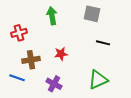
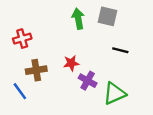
green arrow: (52, 16) -> (78, 19), moved
blue line: (17, 78) -> (20, 91), turned 35
purple cross: (54, 84) -> (88, 81), moved

